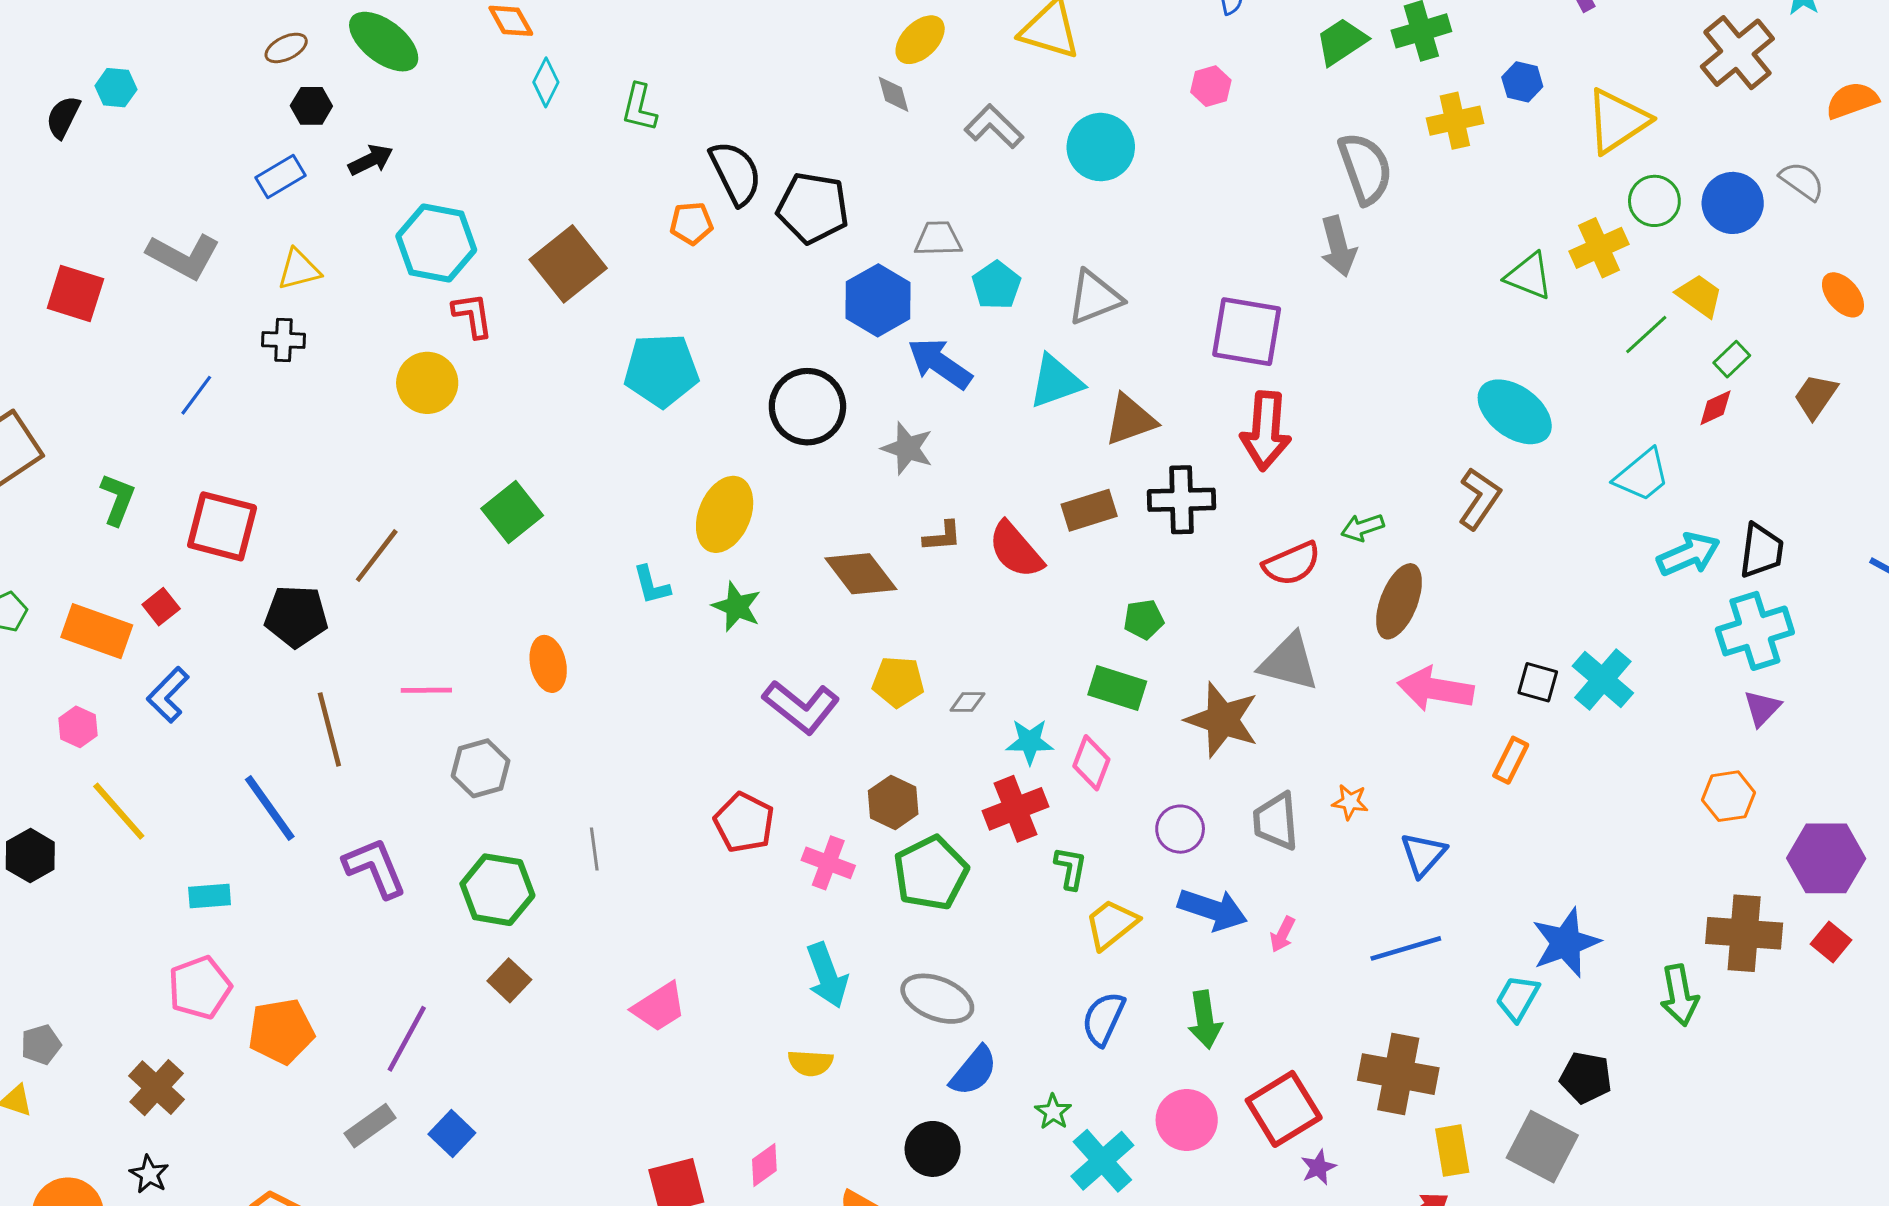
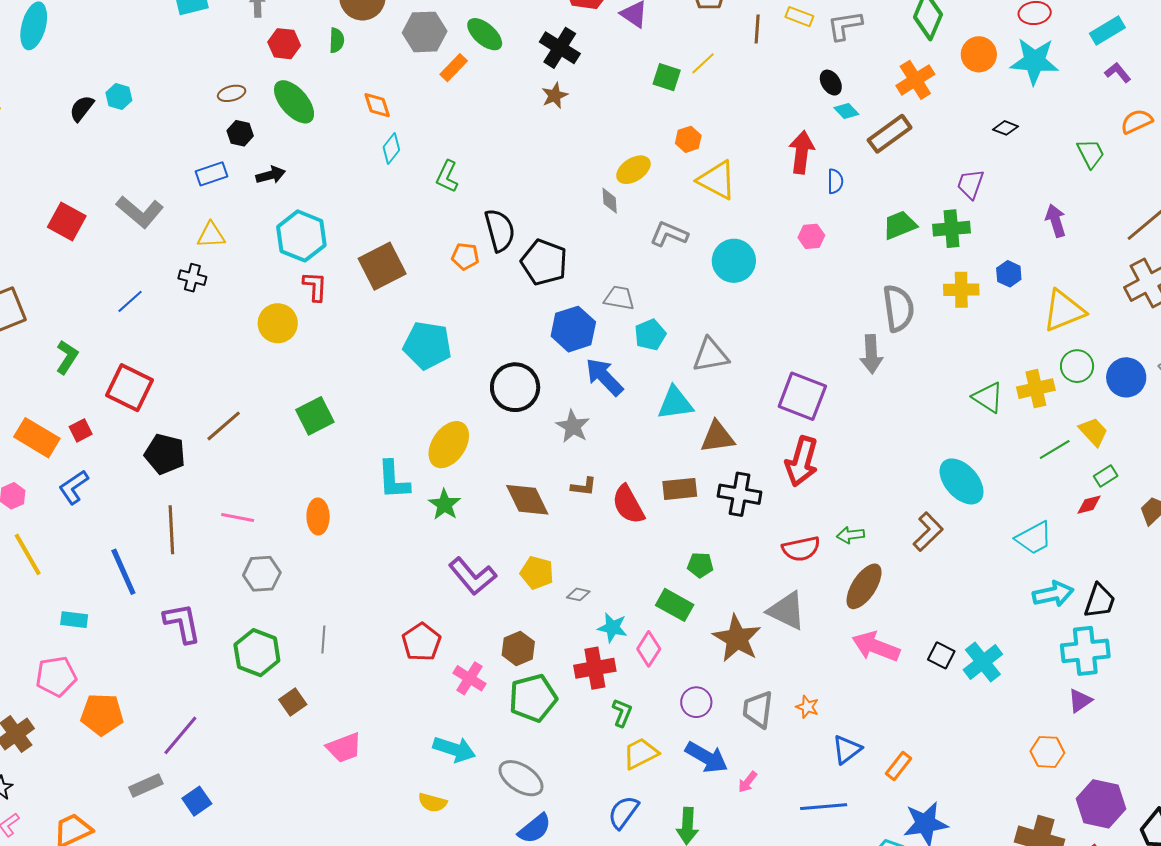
gray L-shape: (994, 126) -> (669, 234), turned -33
cyan L-shape: (652, 585) -> (393, 480), size x1.5
orange rectangle: (1511, 760) -> (898, 766), moved
cyan arrow: (827, 975) -> (454, 749), turned -63
brown square: (509, 980) -> (293, 702), moved

